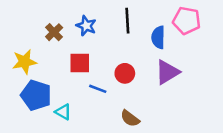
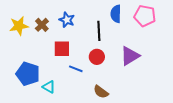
black line: (127, 21) -> (99, 31), moved
blue semicircle: (158, 37) -> (116, 14), moved
yellow star: (24, 62) -> (19, 26), moved

